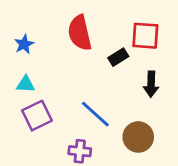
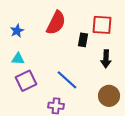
red semicircle: (80, 33) -> (56, 23), turned -140
black rectangle: (118, 57) -> (83, 40), turned -48
brown circle: (138, 137) -> (109, 96), moved

